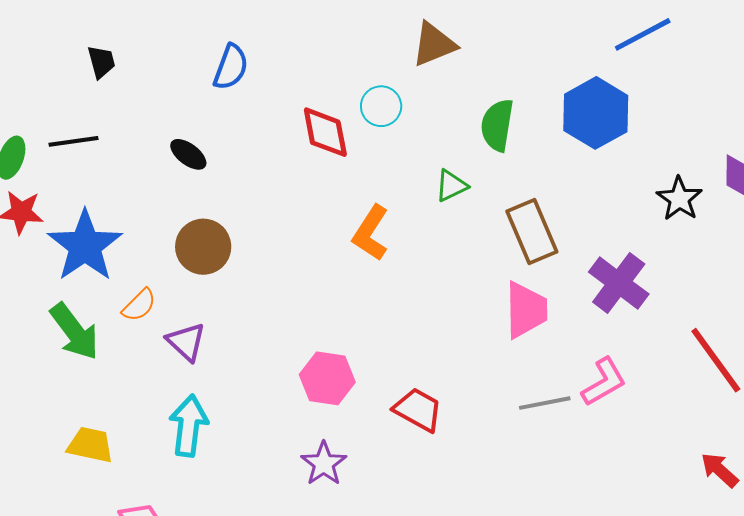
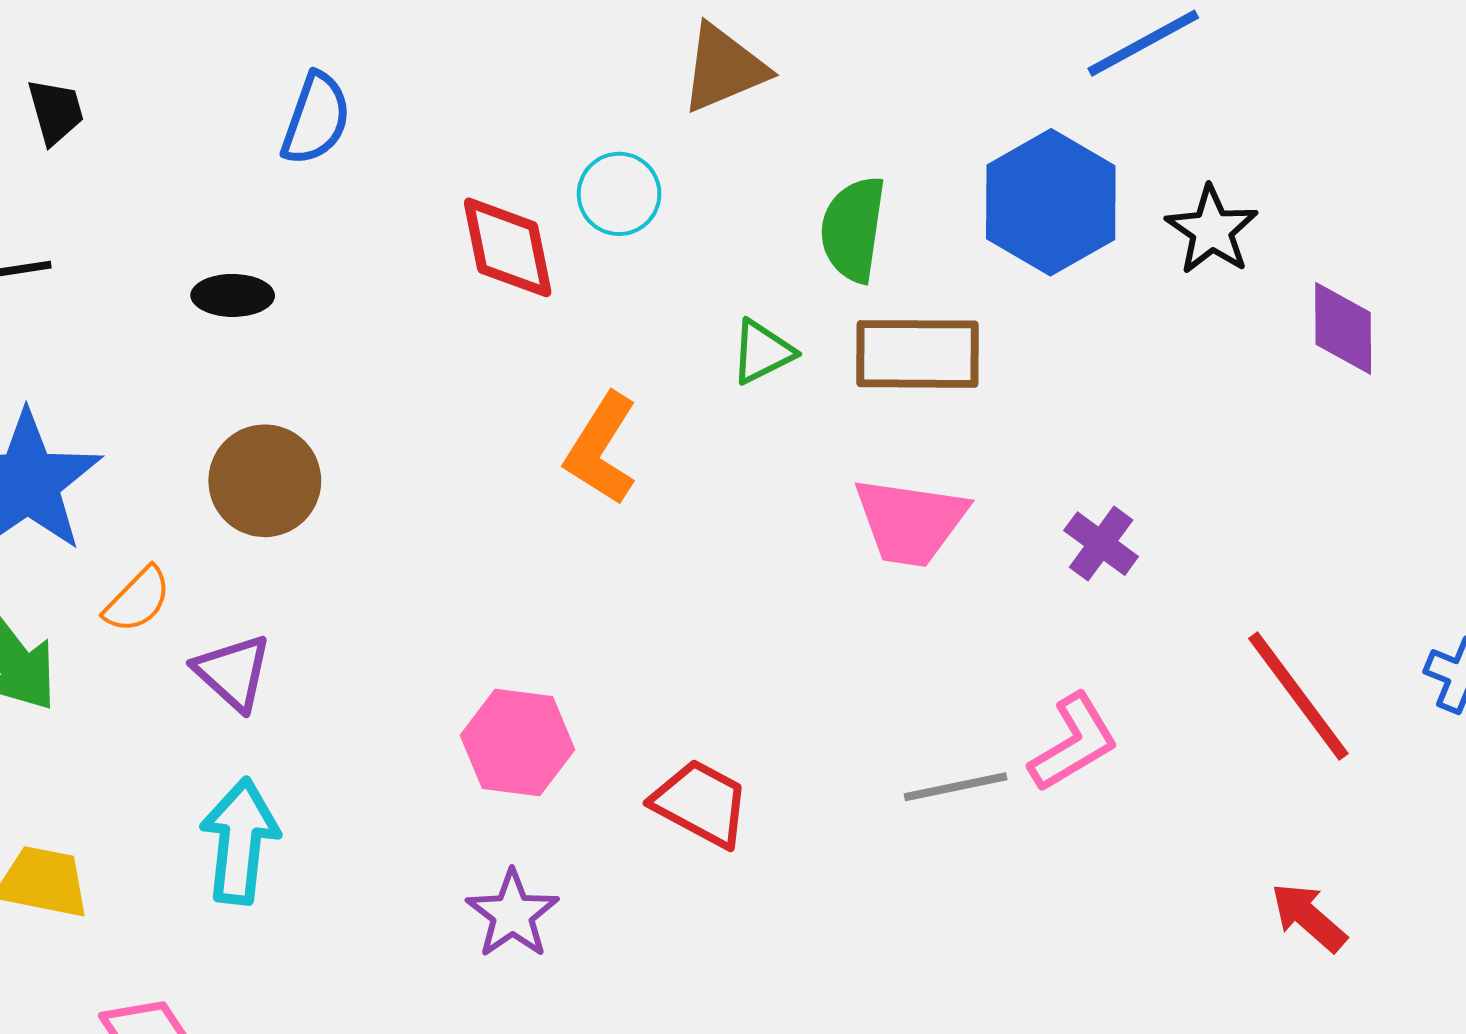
black ellipse: (188, 154) -> (233, 295), turned -36
black star: (679, 199) -> (1212, 230), moved
brown rectangle: (532, 231) -> (918, 354), moved, turned -66
purple cross: (619, 283) -> (1101, 544), size x0.6
pink trapezoid: (526, 310) -> (910, 522), moved, turned 100

